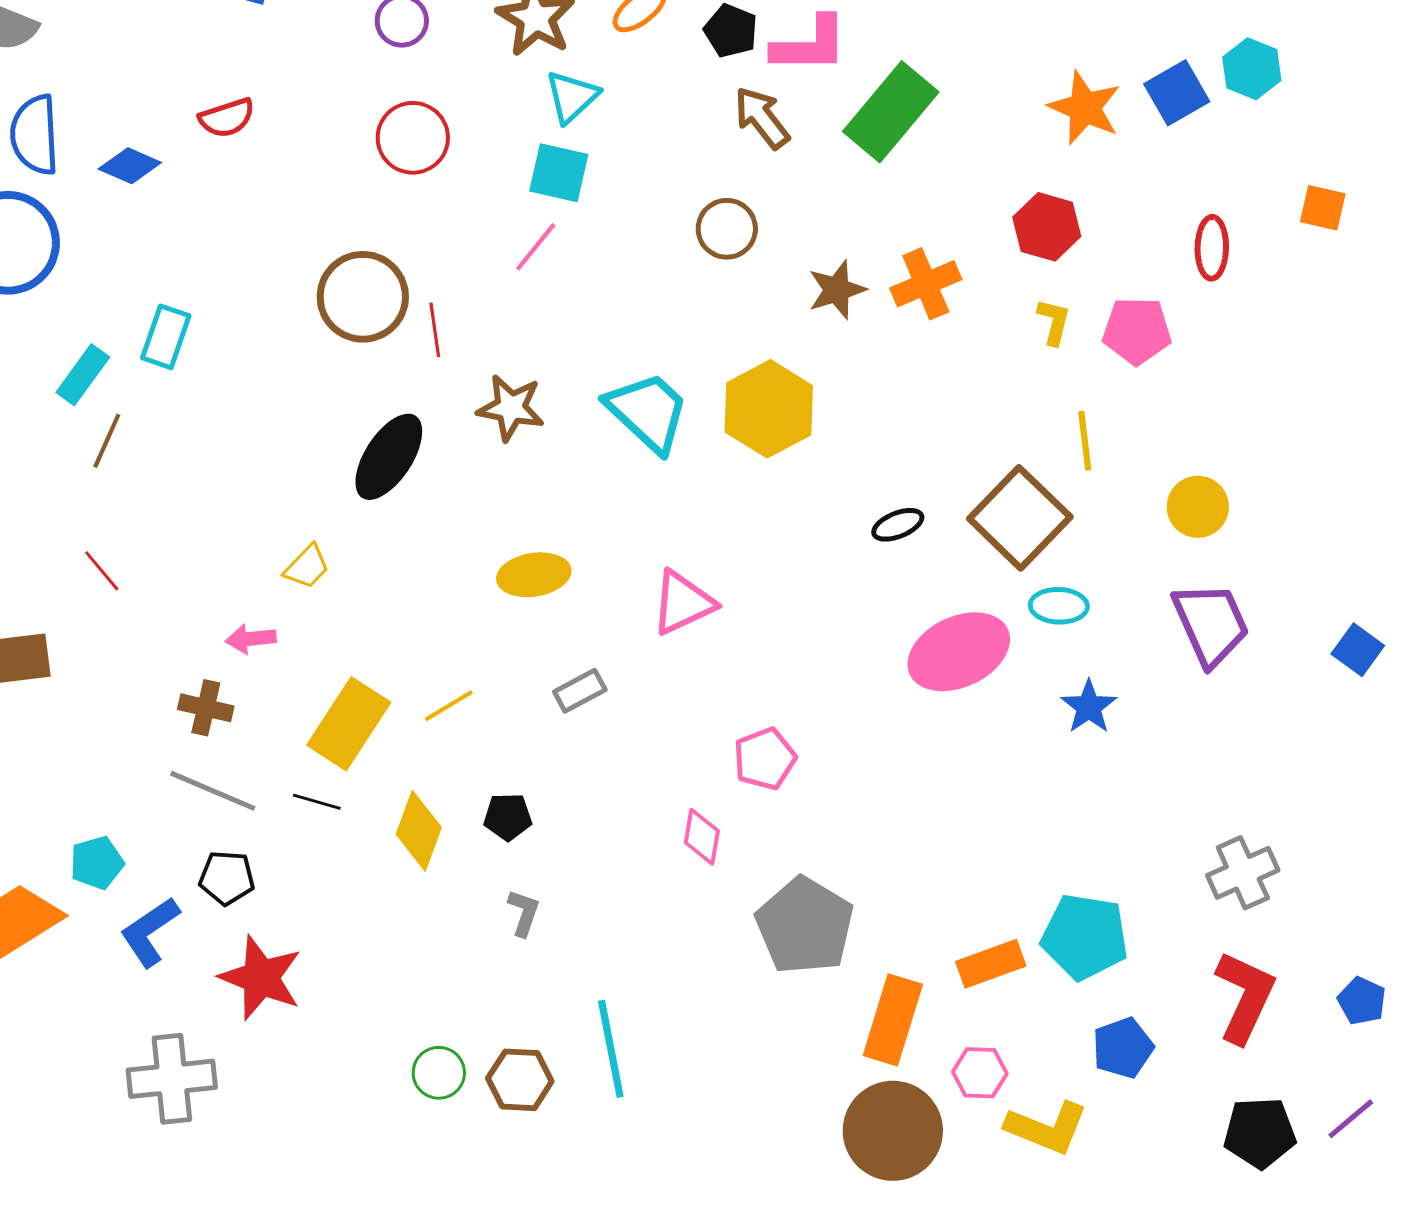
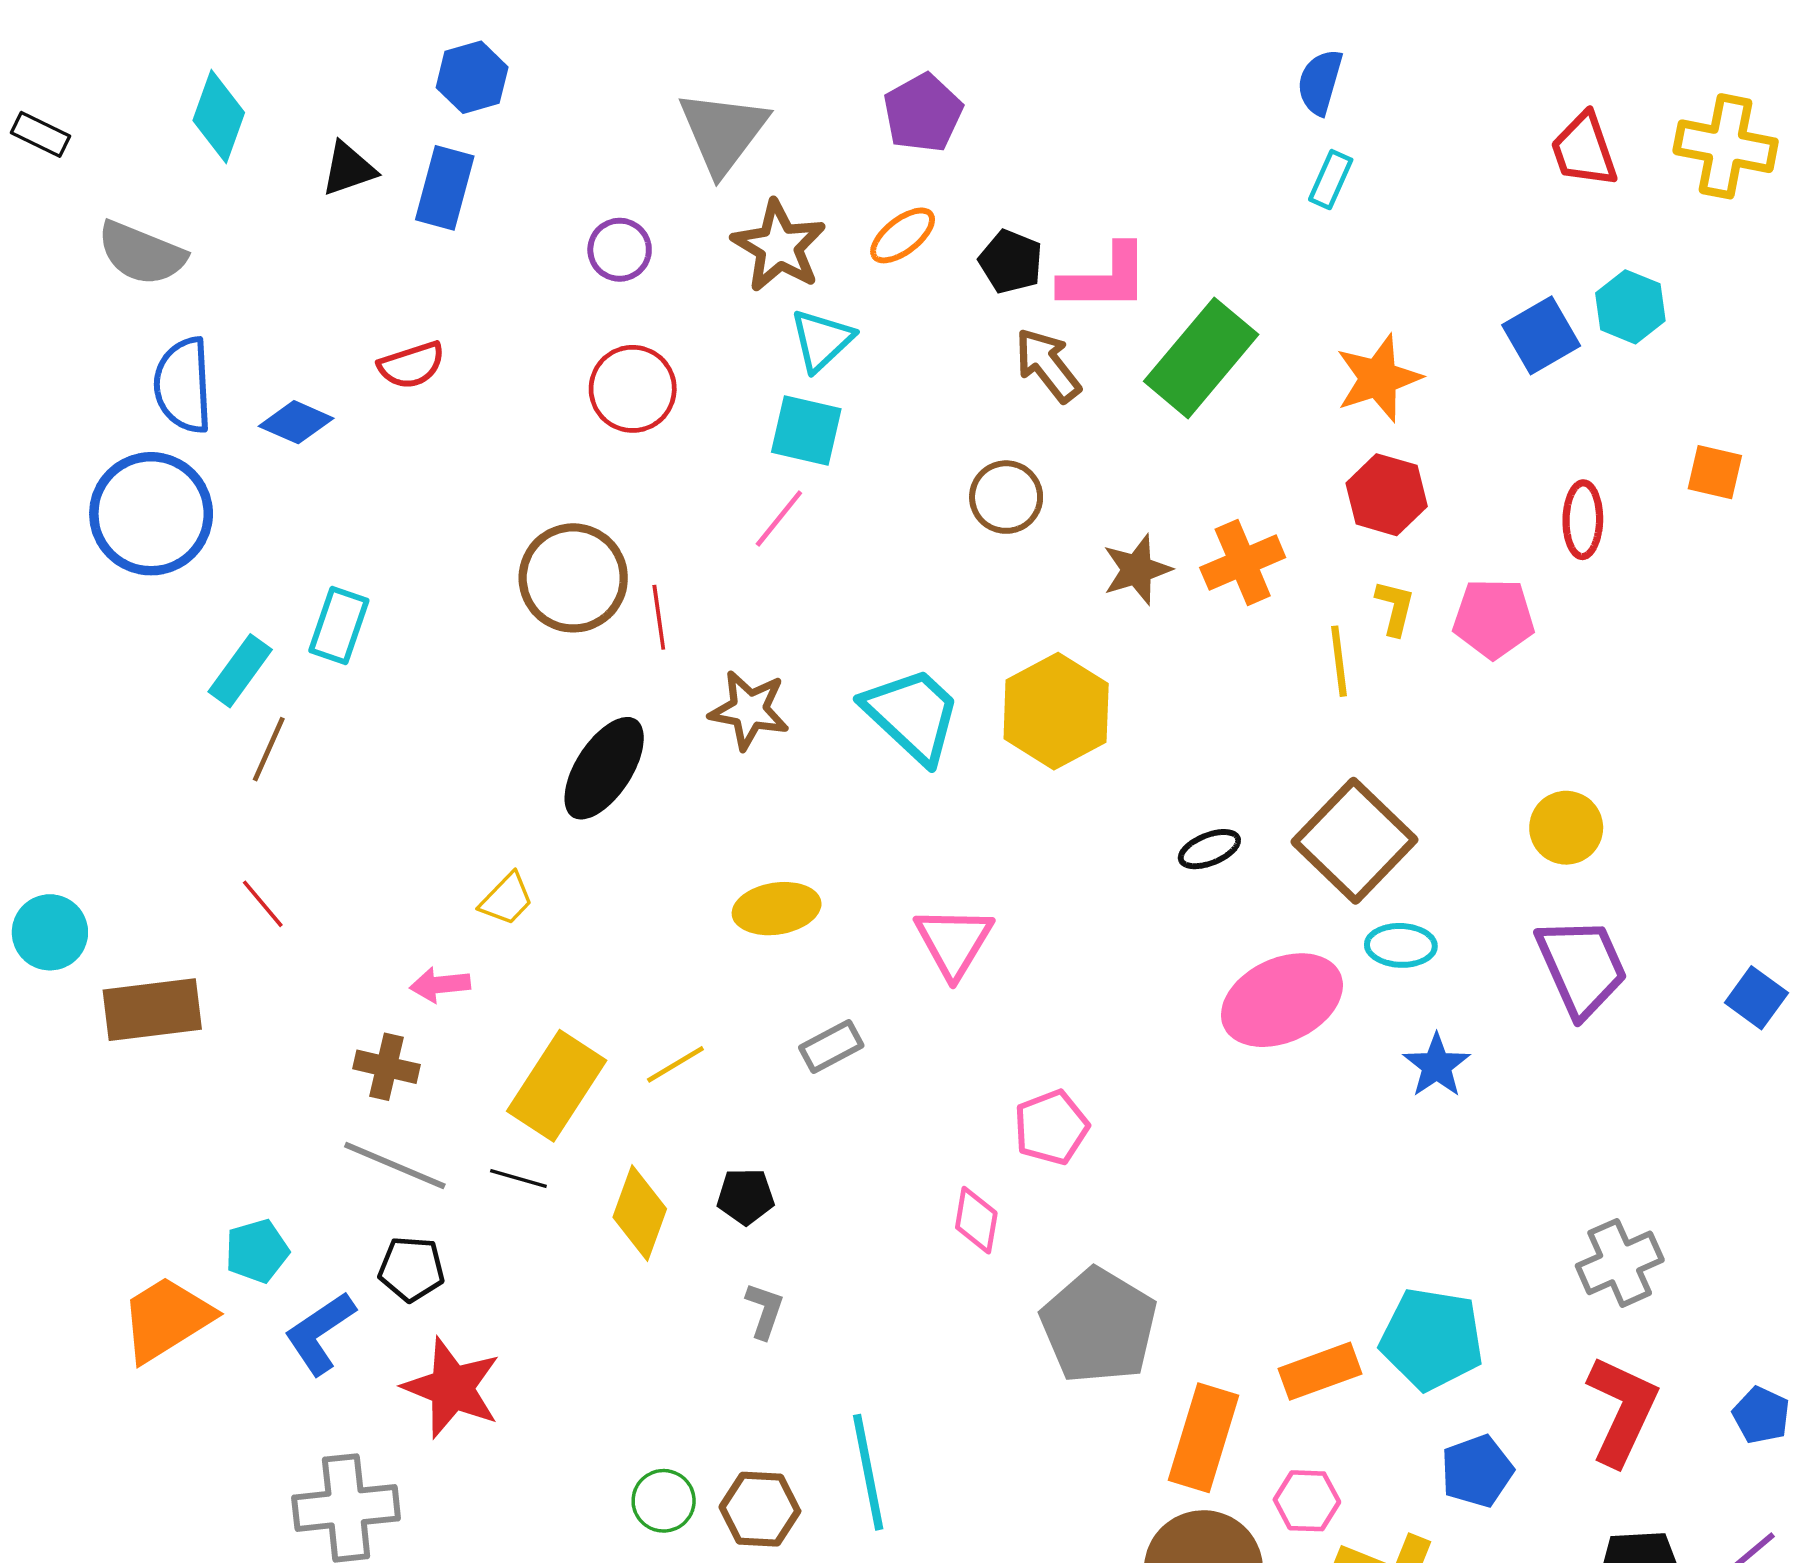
orange star: (1085, 108) -> (1378, 378), moved, turned 30
yellow line: (1085, 441) -> (1339, 661), moved
pink triangle: (683, 603) -> (954, 942), turned -34

